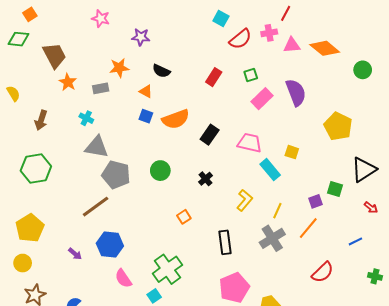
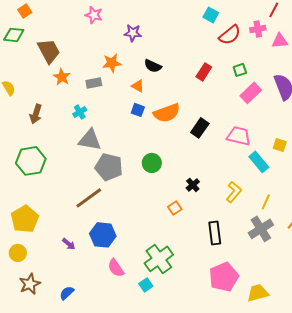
cyan cross: (86, 118) -> (80, 112), turned 32
black cross: (205, 179) -> (193, 185), moved

